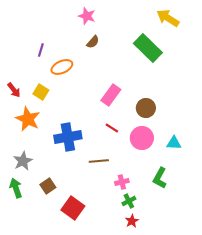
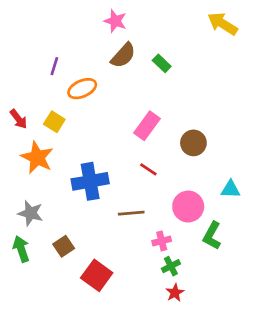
brown semicircle: (93, 42) -> (123, 55), size x1.5
green rectangle: (148, 48) -> (162, 63), moved, size x0.5
pink circle: (142, 138) -> (188, 207), moved
gray star: (23, 161) -> (30, 213), turned -30

